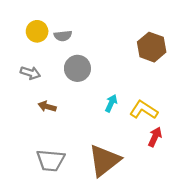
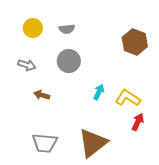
gray semicircle: (63, 36) -> (67, 29), moved

